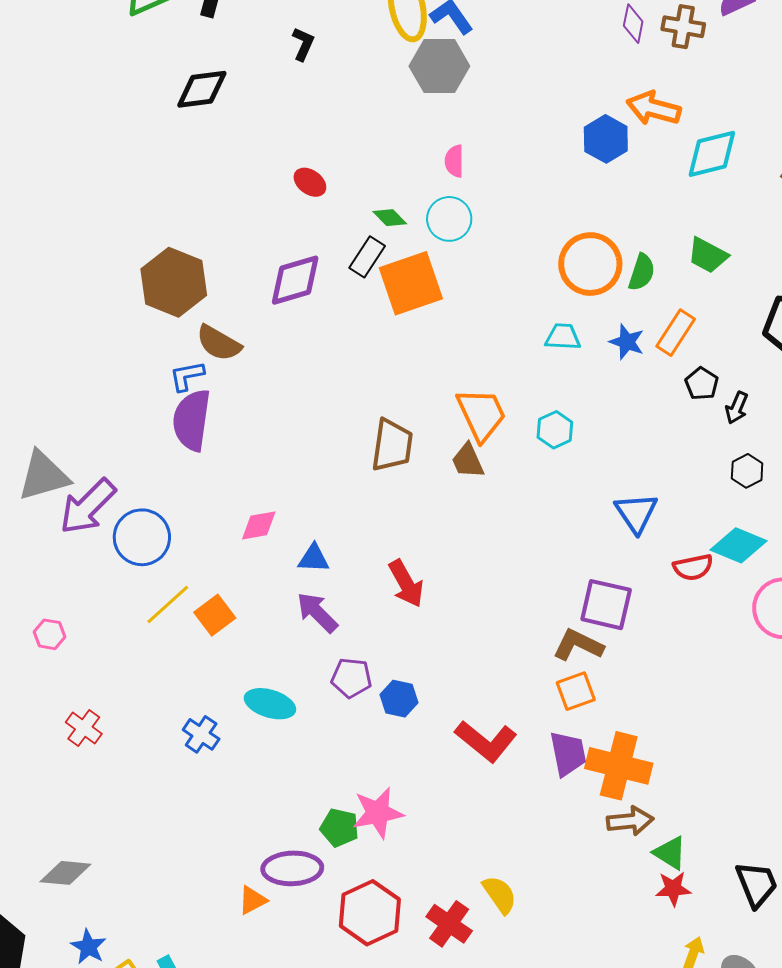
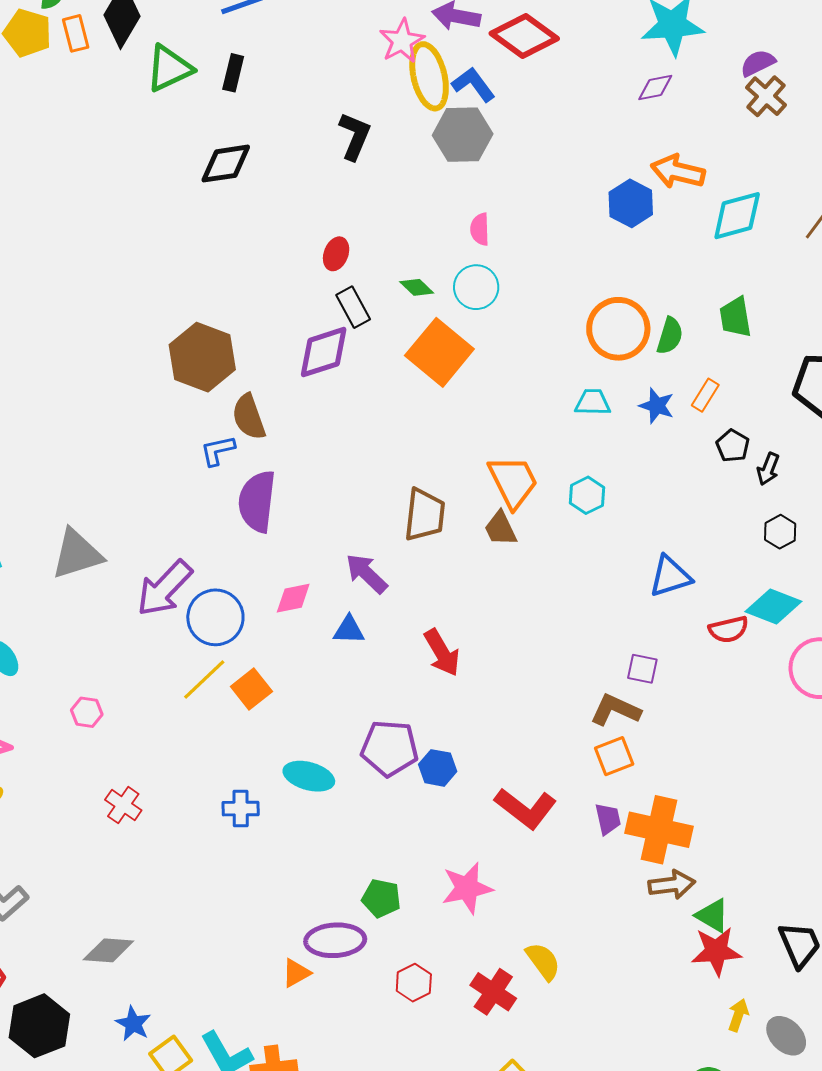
purple diamond: (633, 24) -> (655, 87), turned 69
brown cross: (683, 27) -> (766, 96), moved, turned 33
black L-shape: (303, 44) -> (355, 136), moved, size x1.4
red ellipse: (310, 182) -> (336, 254), turned 76
green trapezoid: (708, 255) -> (735, 317), turned 54
black rectangle: (367, 257) -> (353, 307), moved, turned -60
orange square: (411, 283) -> (439, 352), turned -30
orange rectangle: (676, 333) -> (705, 395), size x0.7
brown semicircle: (219, 343) -> (249, 417), turned 42
purple semicircle: (192, 420) -> (257, 501), moved
purple arrow: (88, 506) -> (164, 588), moved
blue triangle: (636, 513) -> (670, 576), turned 48
blue circle: (142, 537) -> (215, 617), moved
purple square: (606, 605) -> (642, 669), size x0.6
purple arrow: (317, 612) -> (367, 573), moved
purple pentagon: (351, 678) -> (390, 748), size x1.4
blue cross: (201, 734) -> (241, 809), turned -33
purple trapezoid: (568, 754) -> (608, 819), size x0.7
pink star: (378, 813) -> (467, 888), moved
red star: (673, 889) -> (716, 951), size x1.4
red hexagon: (370, 913) -> (414, 983), size x0.6

